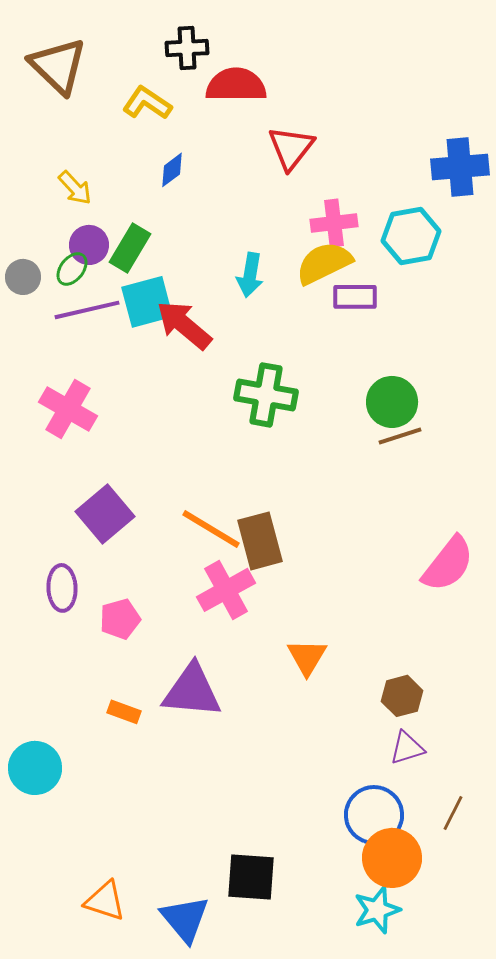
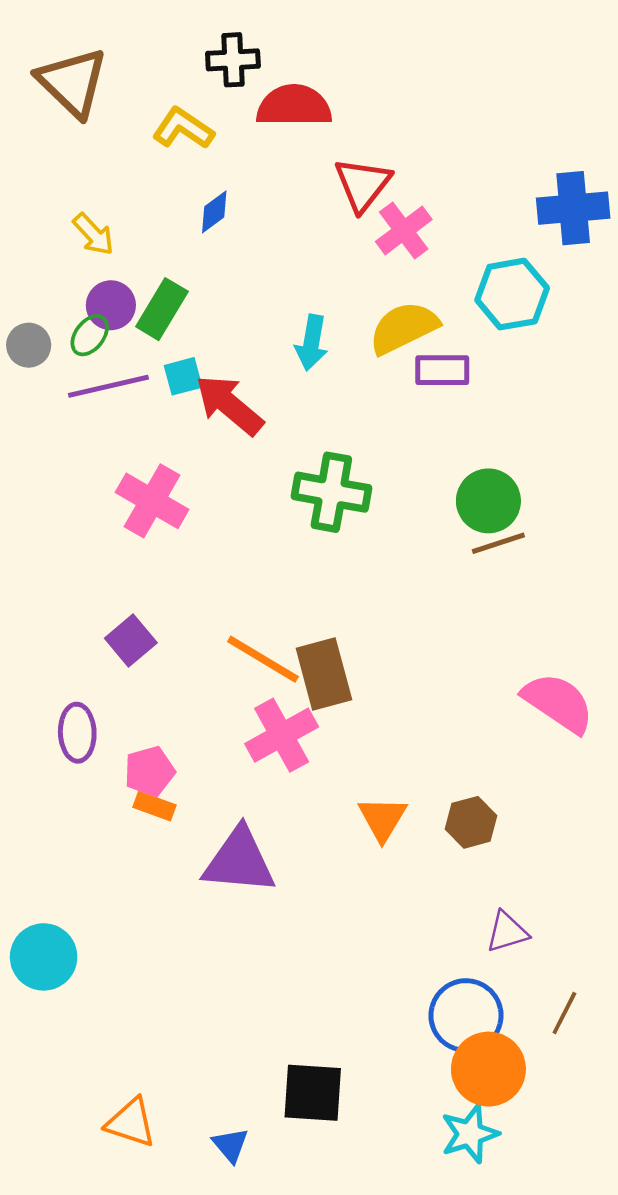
pink cross: (334, 223) -> (404, 231), moved, turned -30
cyan square: (147, 302) -> (183, 376), size x0.6
pink cross: (68, 409) -> (152, 501), moved
purple square: (105, 514) -> (131, 640), size x0.7
pink semicircle: (448, 564) -> (558, 703), turned -94
brown hexagon: (402, 696) -> (471, 822), moved
orange rectangle: (124, 712) -> (154, 806), moved
blue triangle: (185, 919) -> (231, 1145), size x0.6

